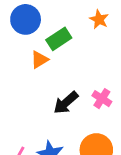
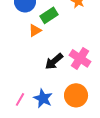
pink cross: (102, 99) -> (80, 58), size x1.5

